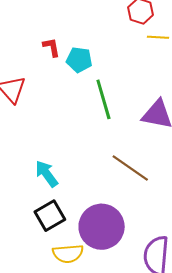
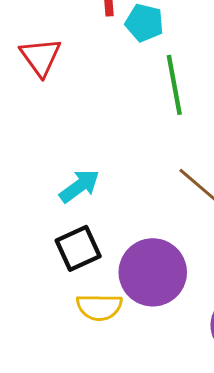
cyan arrow: (46, 174) -> (79, 186), turned 84

